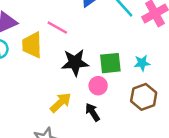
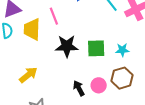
pink line: (57, 28) -> (54, 16), turned 36
pink circle: (98, 86) -> (99, 85), moved
yellow arrow: (61, 103) -> (28, 75), moved

